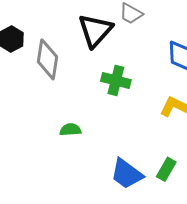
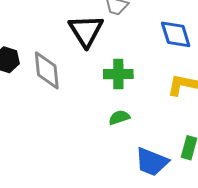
green semicircle: (70, 130) -> (119, 117), moved

